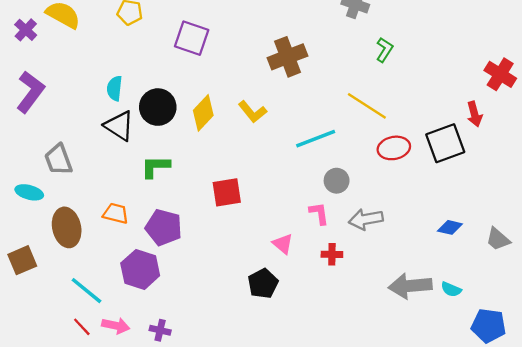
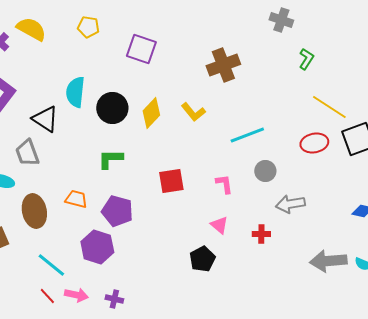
cyan semicircle: (115, 88) -> (75, 92), size x1.4
yellow line: (367, 106) -> (329, 107), moved
black triangle: (119, 126) -> (45, 119), moved
pink L-shape: (319, 213) -> (224, 184), moved

